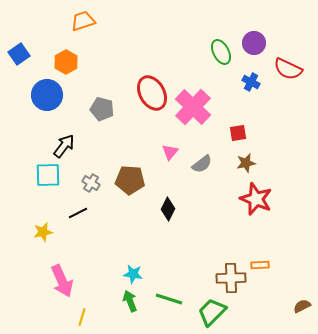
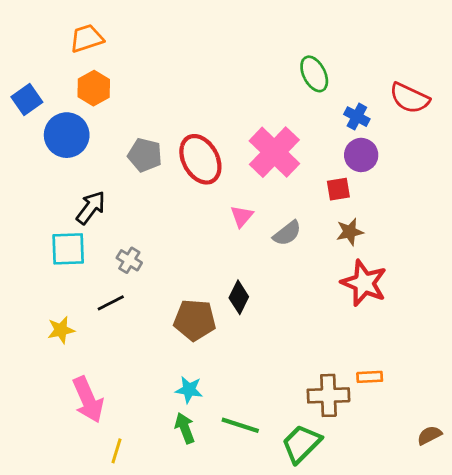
orange trapezoid: (83, 21) -> (87, 38), moved
purple circle: (254, 43) -> (361, 155), moved
blue square: (19, 54) -> (27, 100), moved
red ellipse: (152, 93) -> (200, 159), moved
brown pentagon: (130, 180) -> (195, 320), moved

